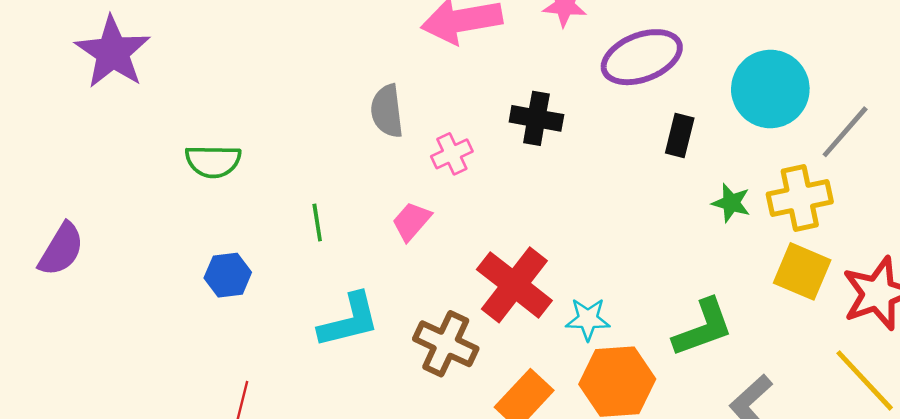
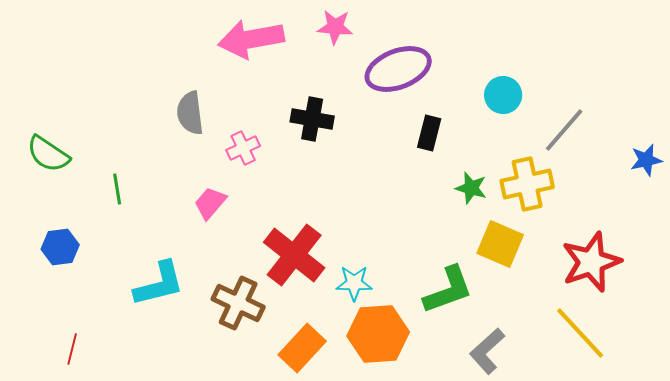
cyan circle: (770, 89) -> (503, 95), size x0.6
green semicircle: (213, 161) -> (48, 154), turned 33
green line: (317, 222) -> (117, 189), moved
yellow square: (802, 271) -> (500, 244), moved

